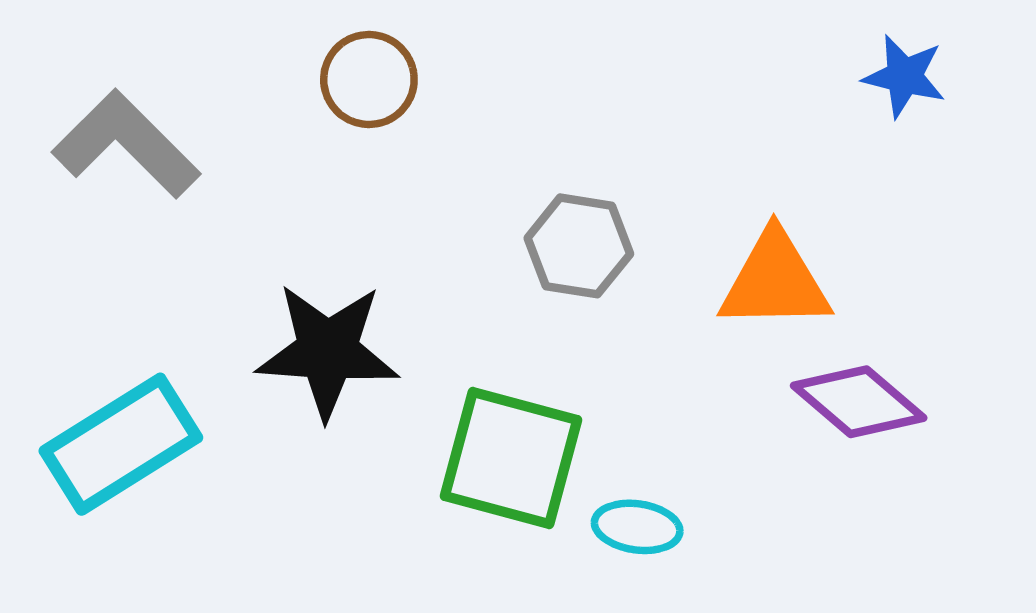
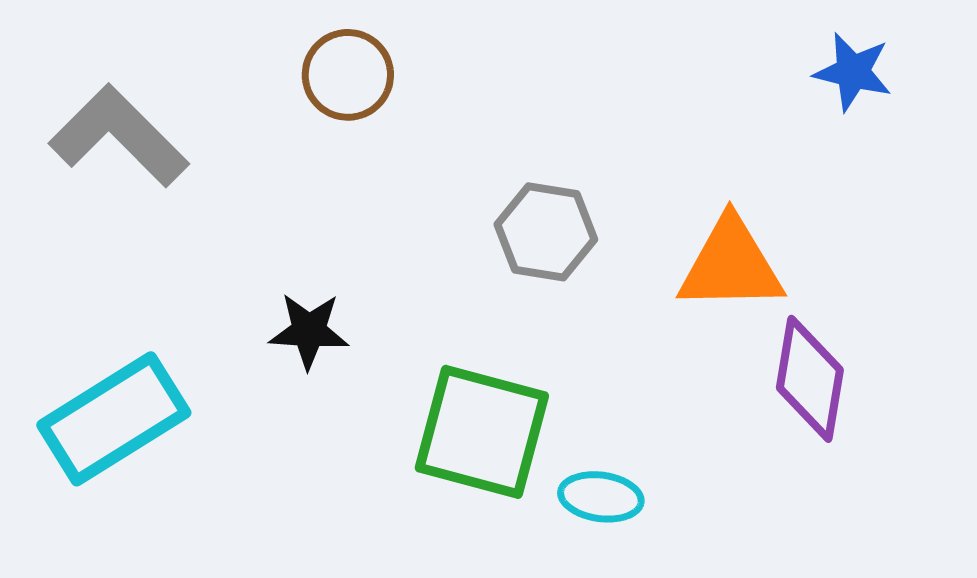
black star: (328, 351) -> (309, 331), size x0.6
purple diamond: (859, 402) -> (810, 379), turned 59

